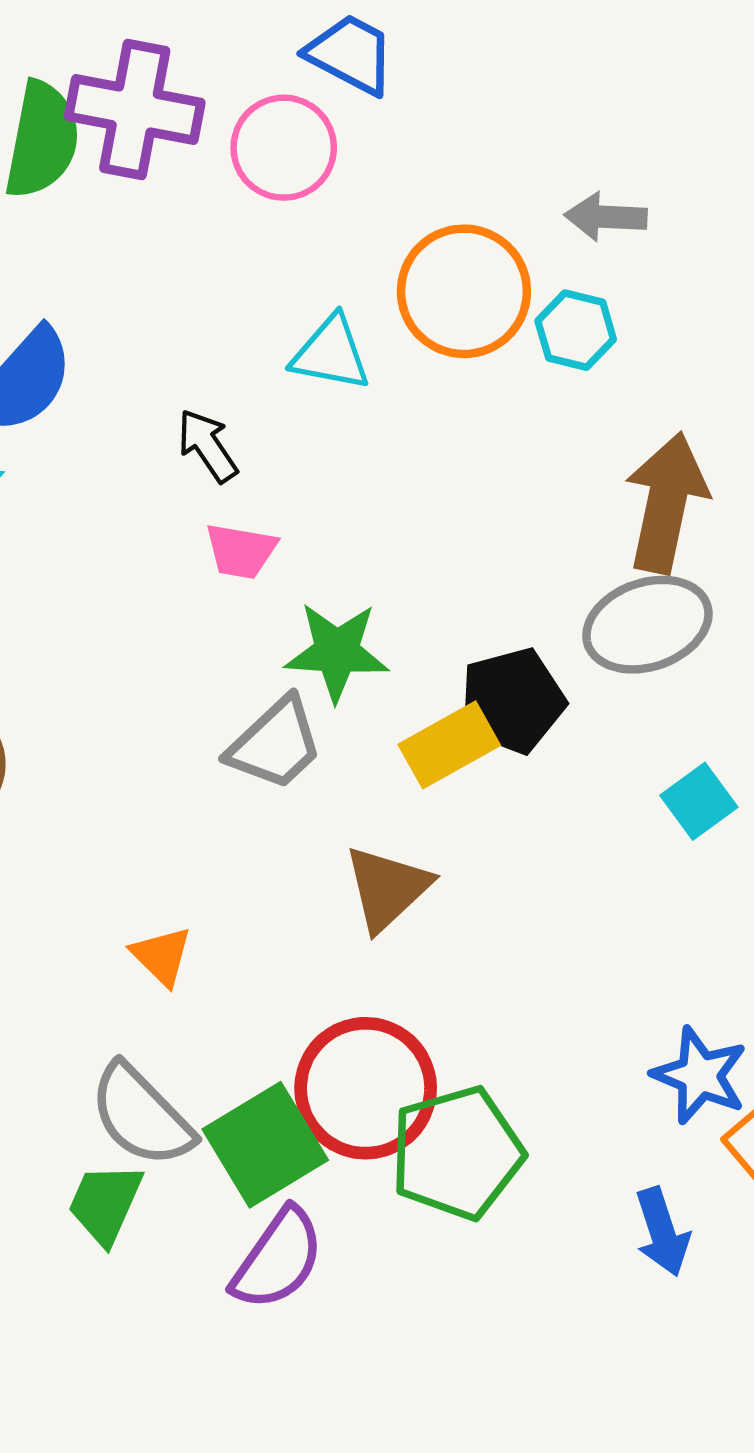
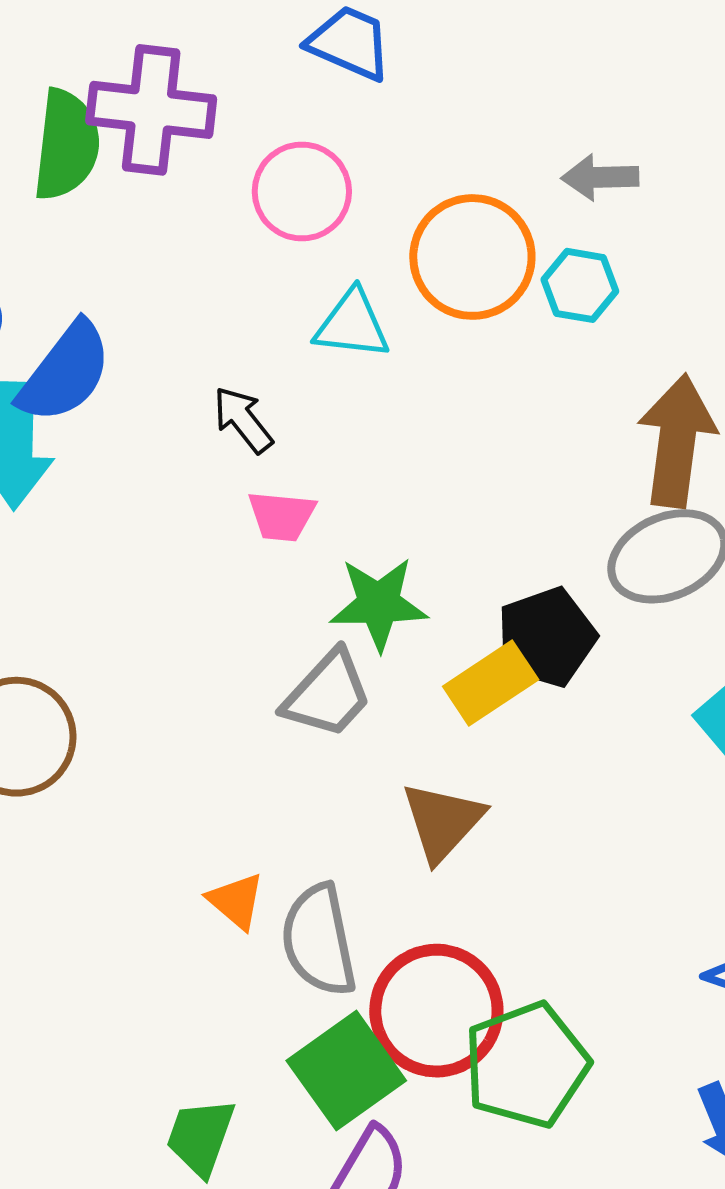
pink circle: (284, 148) -> (302, 191), moved
gray semicircle: (141, 1115) -> (319, 940), moved, turned 37

